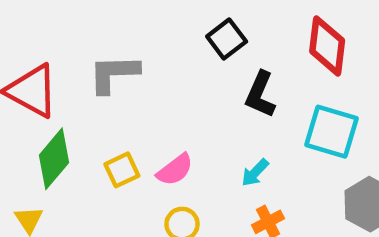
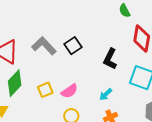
black square: (227, 39) -> (73, 46), moved
gray L-shape: (114, 74) -> (44, 46), turned 45

